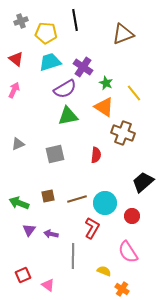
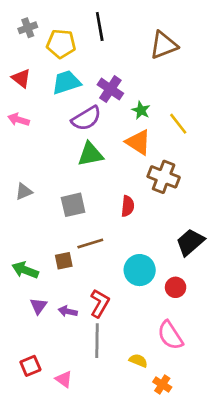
pink arrow: (14, 90) -> (18, 120), turned -98
brown line: (77, 199) -> (90, 243), moved
red L-shape: (92, 228) -> (100, 303), moved

